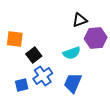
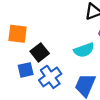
blue square: (22, 85) -> (26, 70), moved

